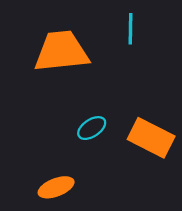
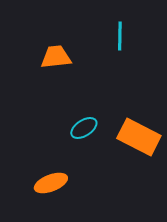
orange trapezoid: (61, 51) -> (56, 57), size x0.6

